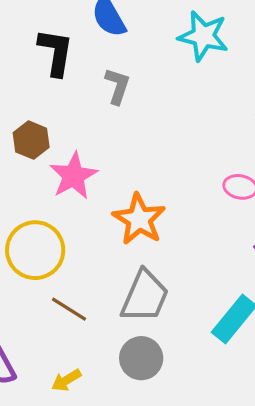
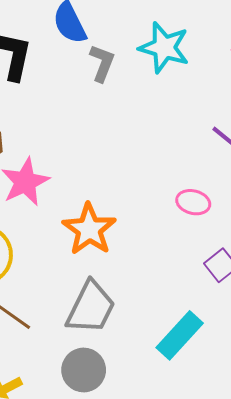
gray L-shape: (117, 86) -> (102, 63), moved

